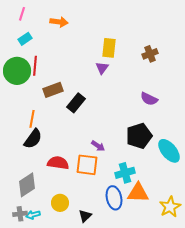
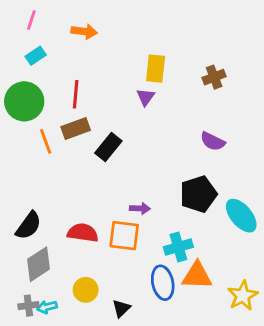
red line: (35, 66) -> (76, 94), moved
orange line: (32, 119) -> (46, 141), moved, turned -30
black semicircle: (33, 139) -> (28, 226), moved
purple arrow: (98, 146) -> (140, 208), turned -32

